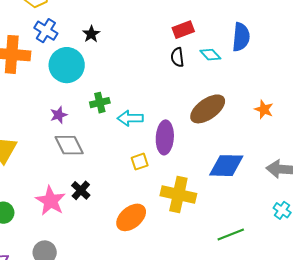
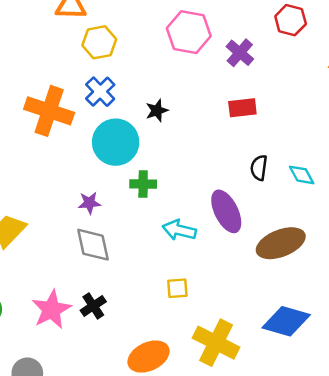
red rectangle: (183, 30) -> (242, 108), moved
green cross: (100, 103) -> (143, 184), moved
purple ellipse: (165, 137) -> (226, 211), moved, turned -44

